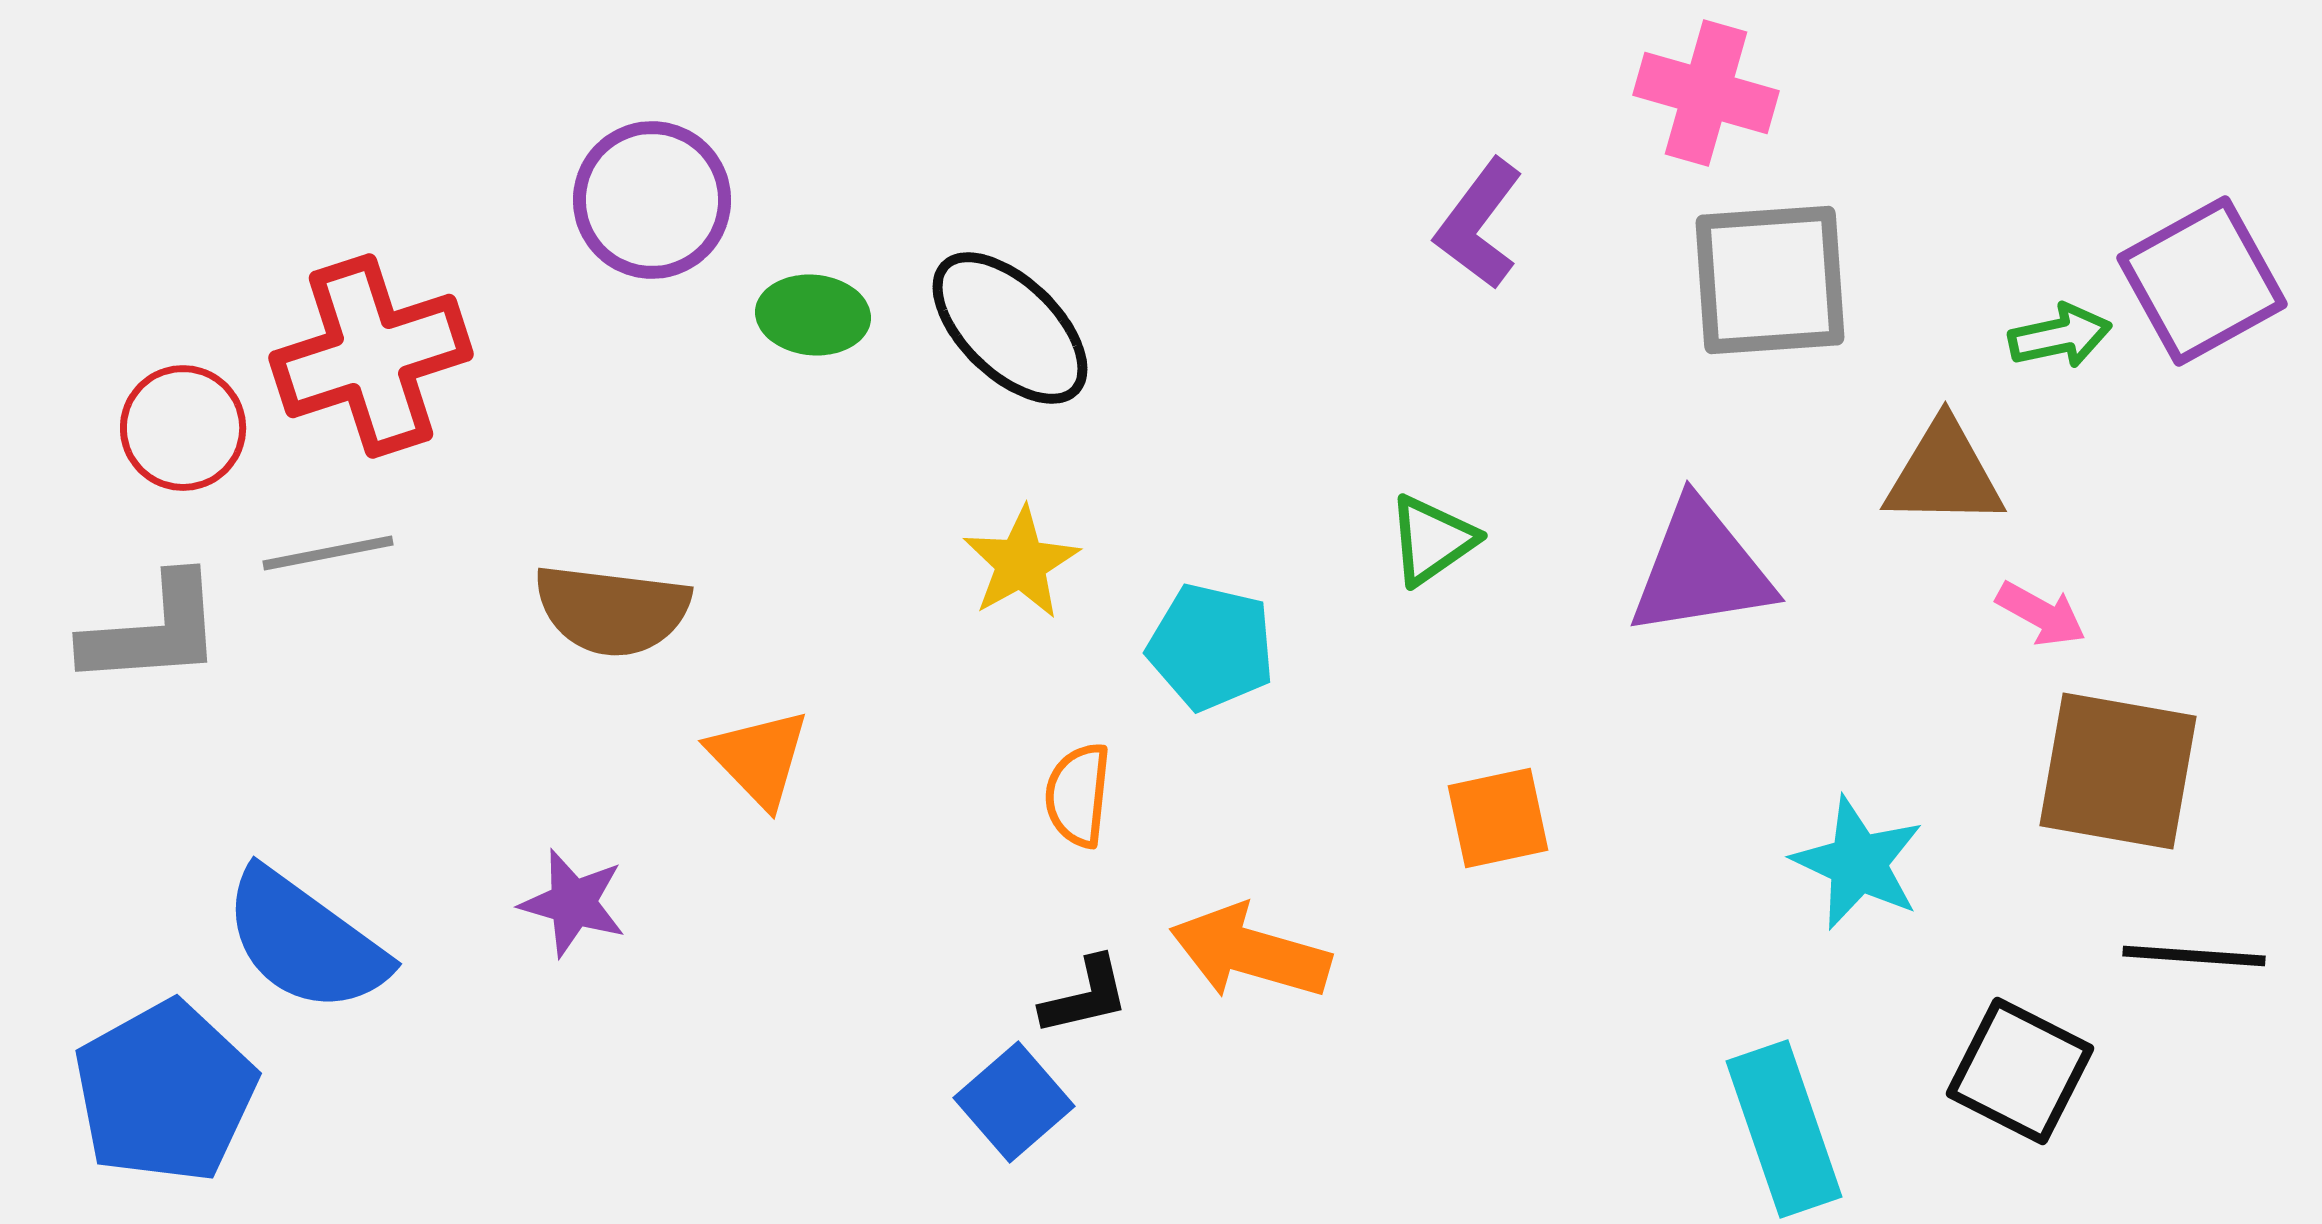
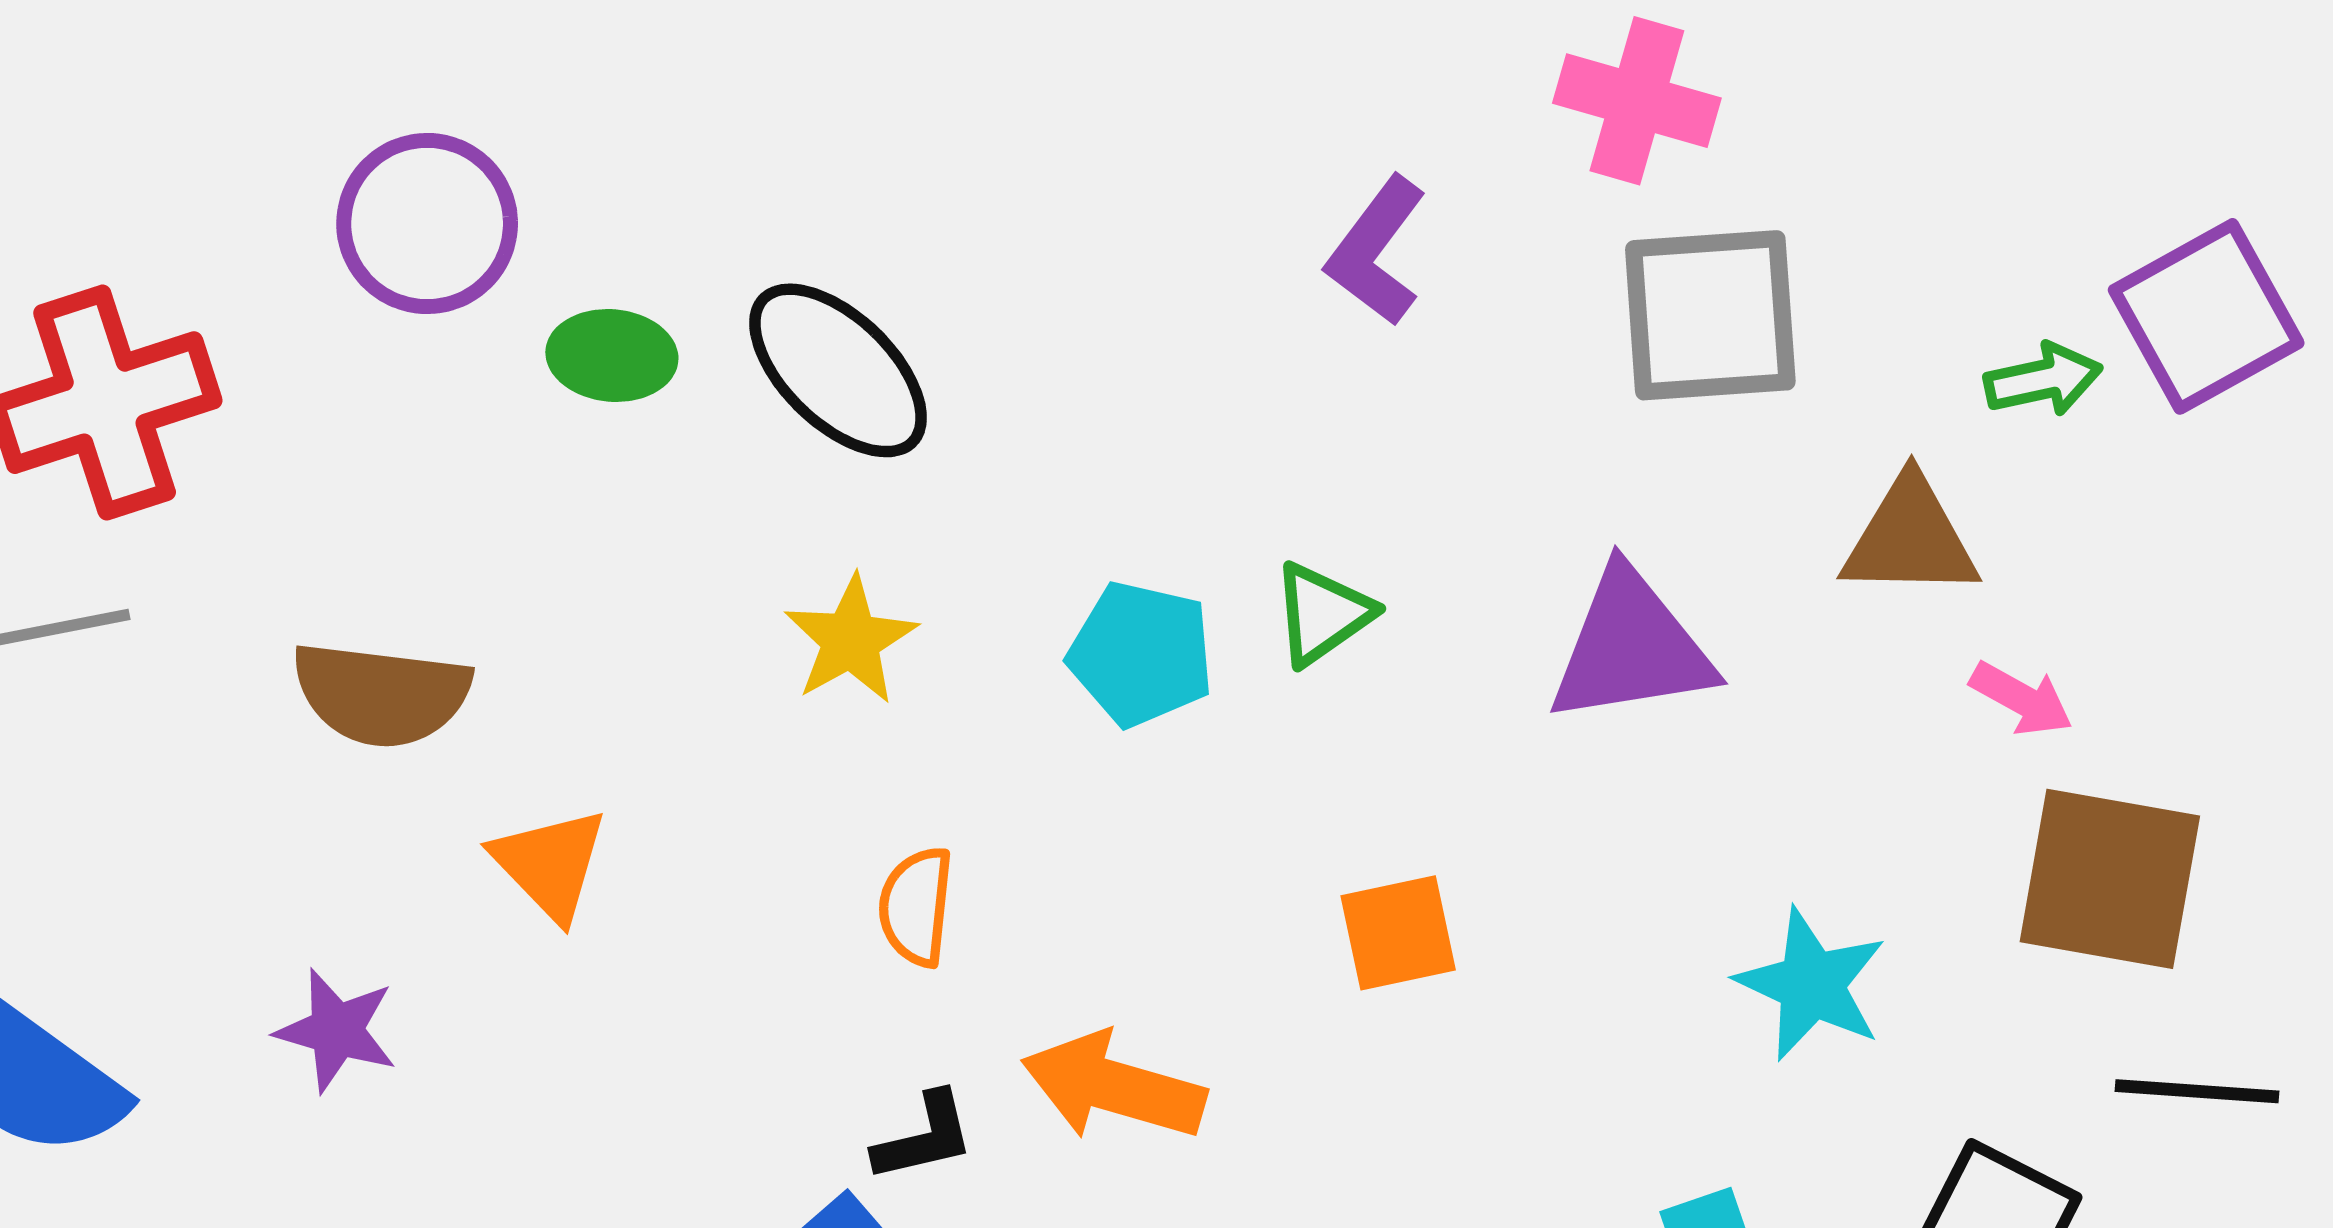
cyan pentagon: (1211, 647) -> (1141, 654), moved

